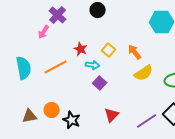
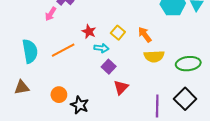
yellow semicircle: (144, 73) -> (154, 56), turned 30
red triangle: (112, 115) -> (121, 87), moved
brown triangle: (30, 116) -> (22, 87), moved
purple line: (147, 121) -> (157, 106), turned -55

